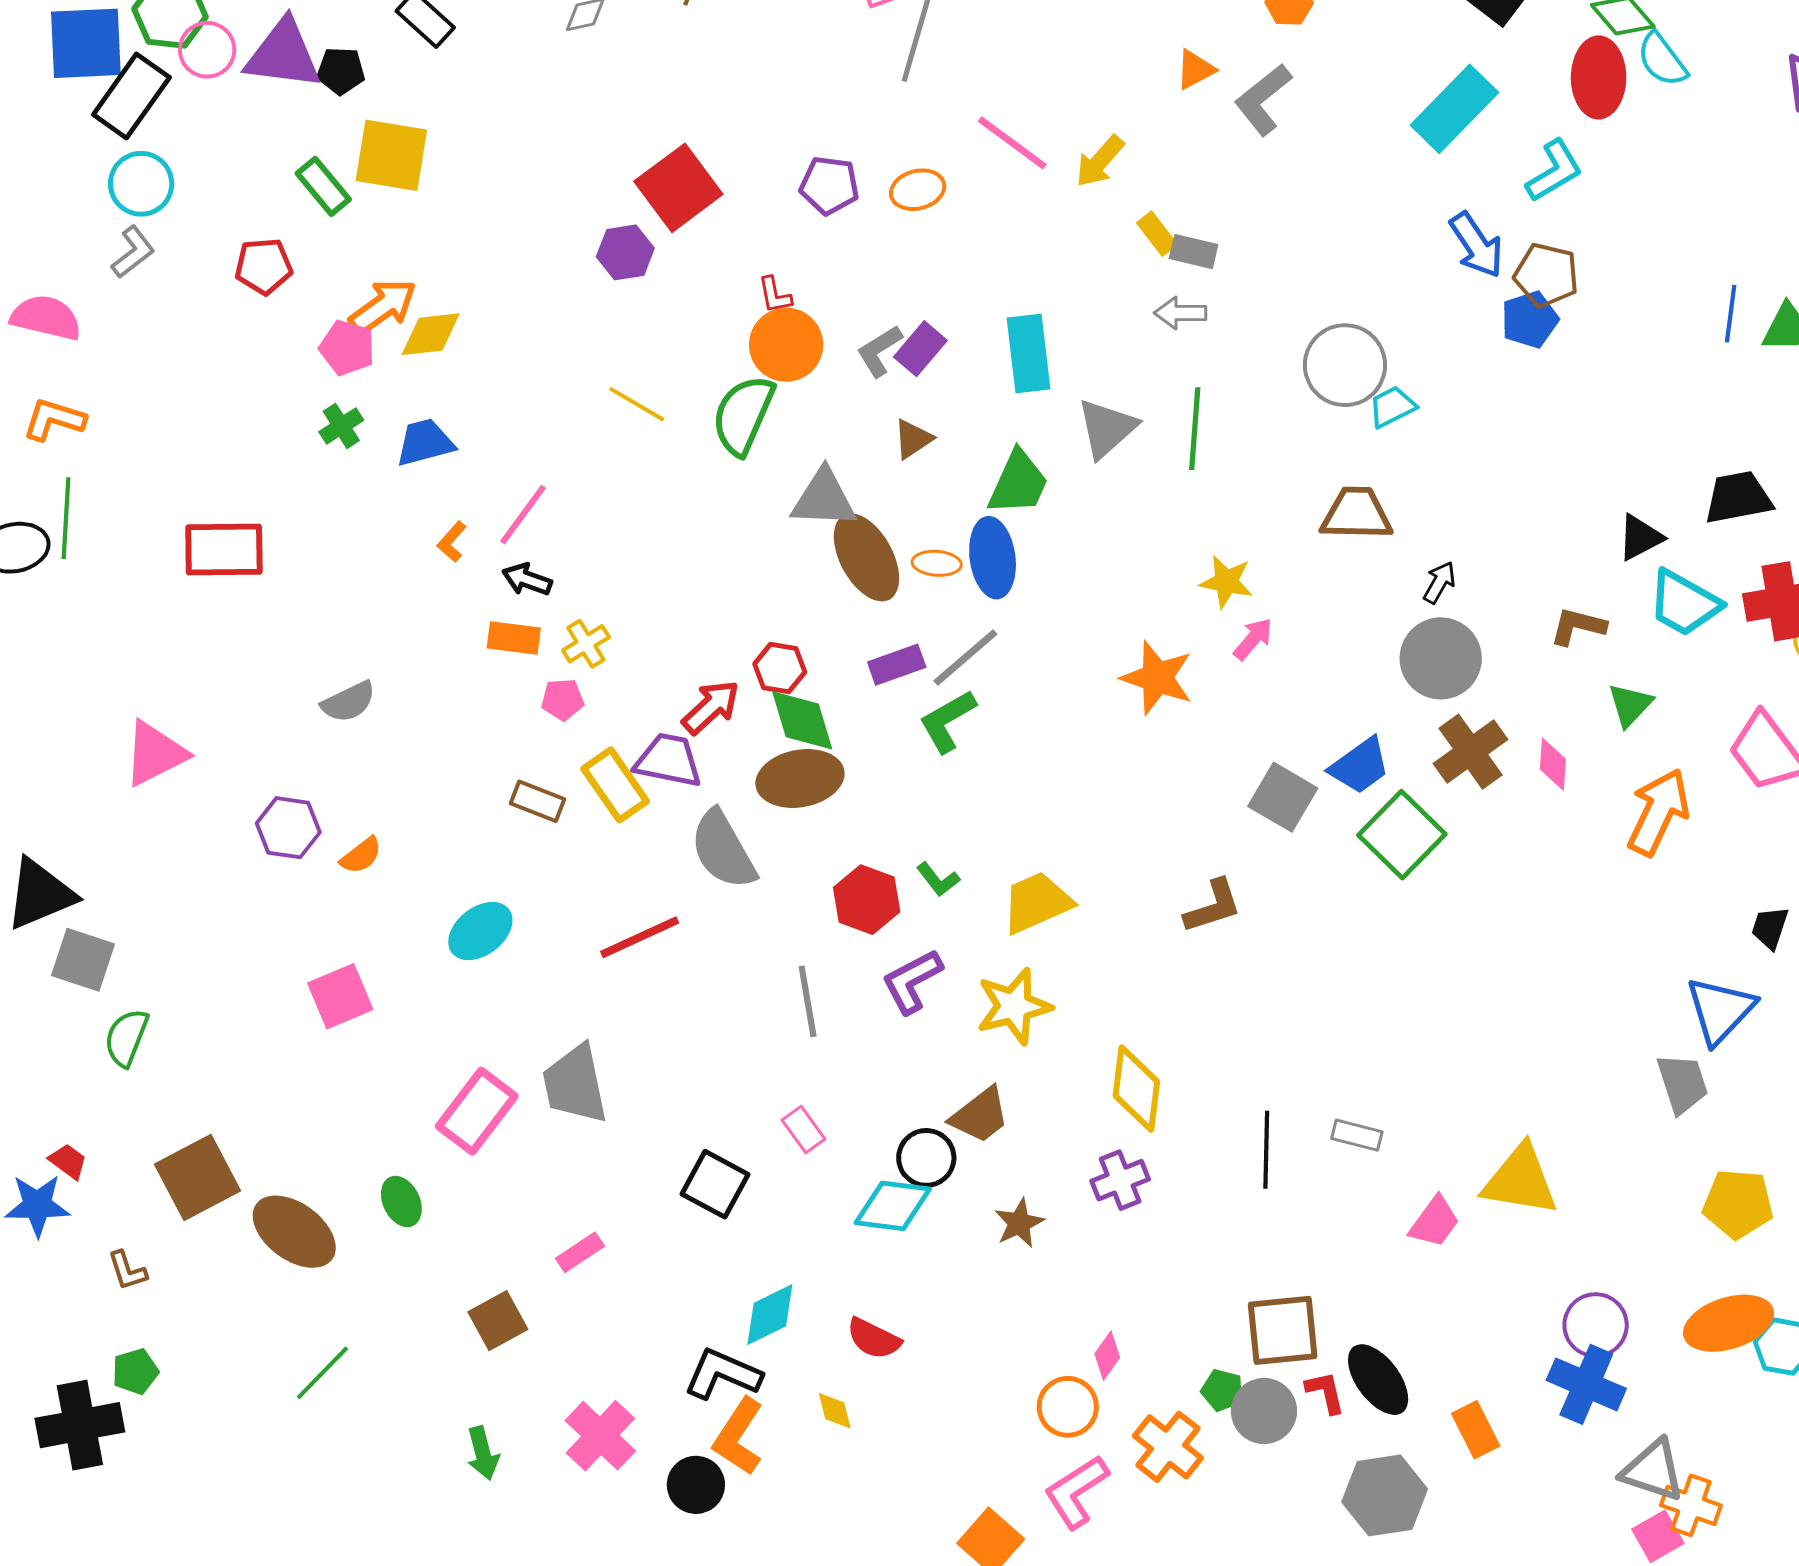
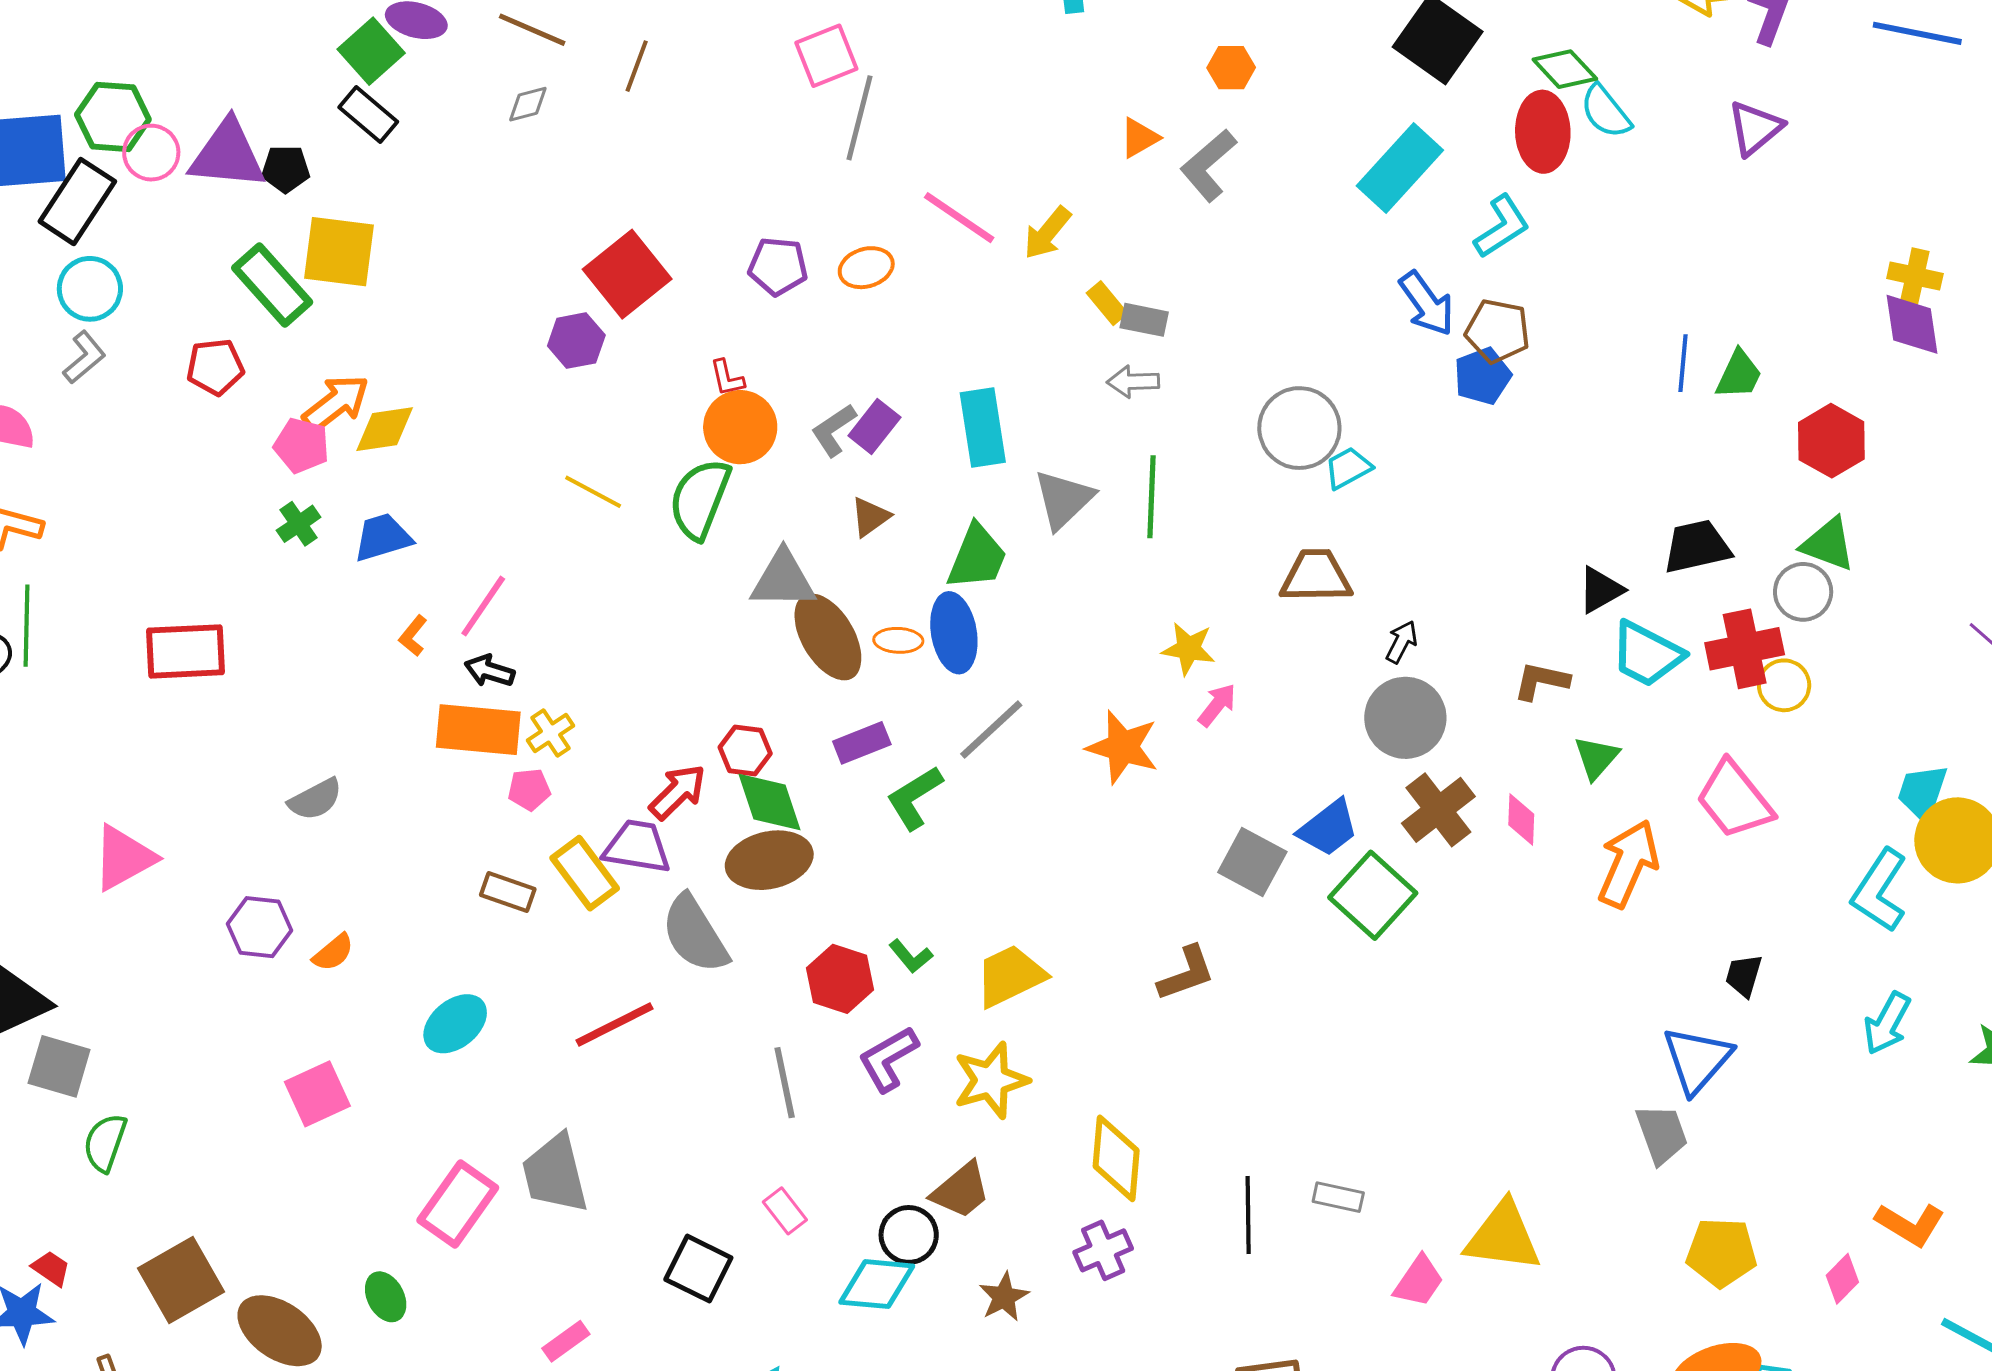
green rectangle: (323, 186) -> (272, 285), size x1.4
orange rectangle: (514, 638) -> (478, 730), size x1.6
gray line: (965, 658) -> (991, 730), moved

